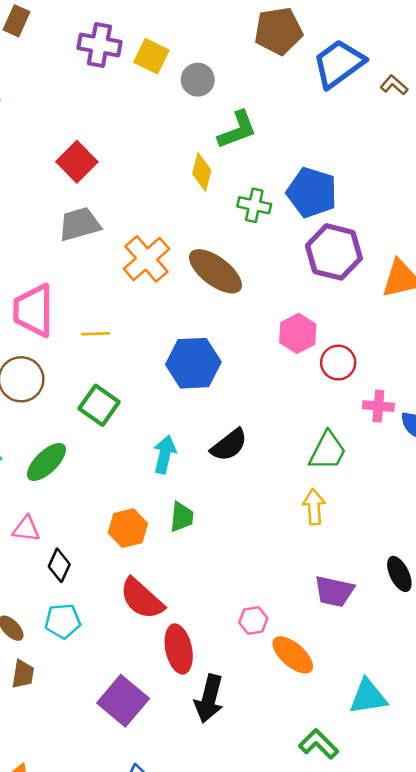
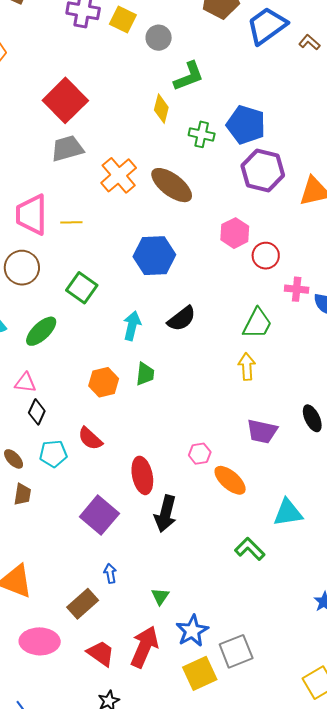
red square: (77, 162) -> (65, 100), size x1.4
yellow line: (96, 334) -> (71, 222), moved
black diamond: (59, 565) -> (37, 412), moved
red semicircle: (142, 599) -> (90, 439), moved, size x0.7

